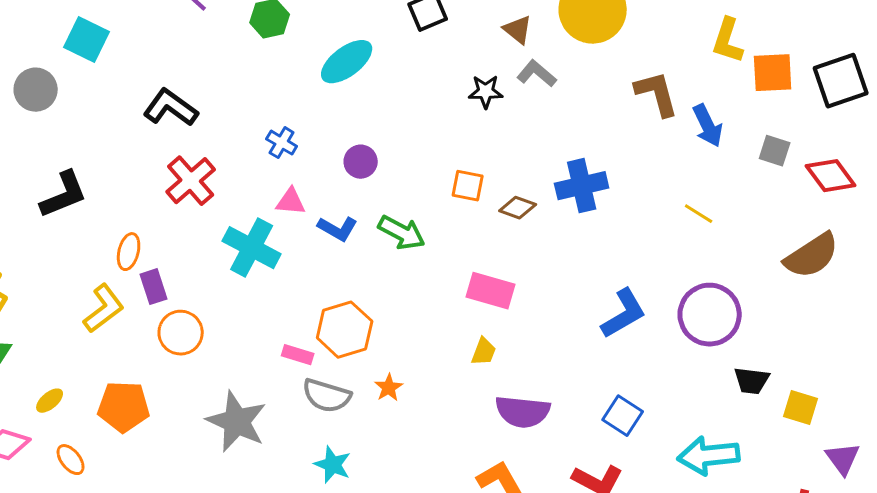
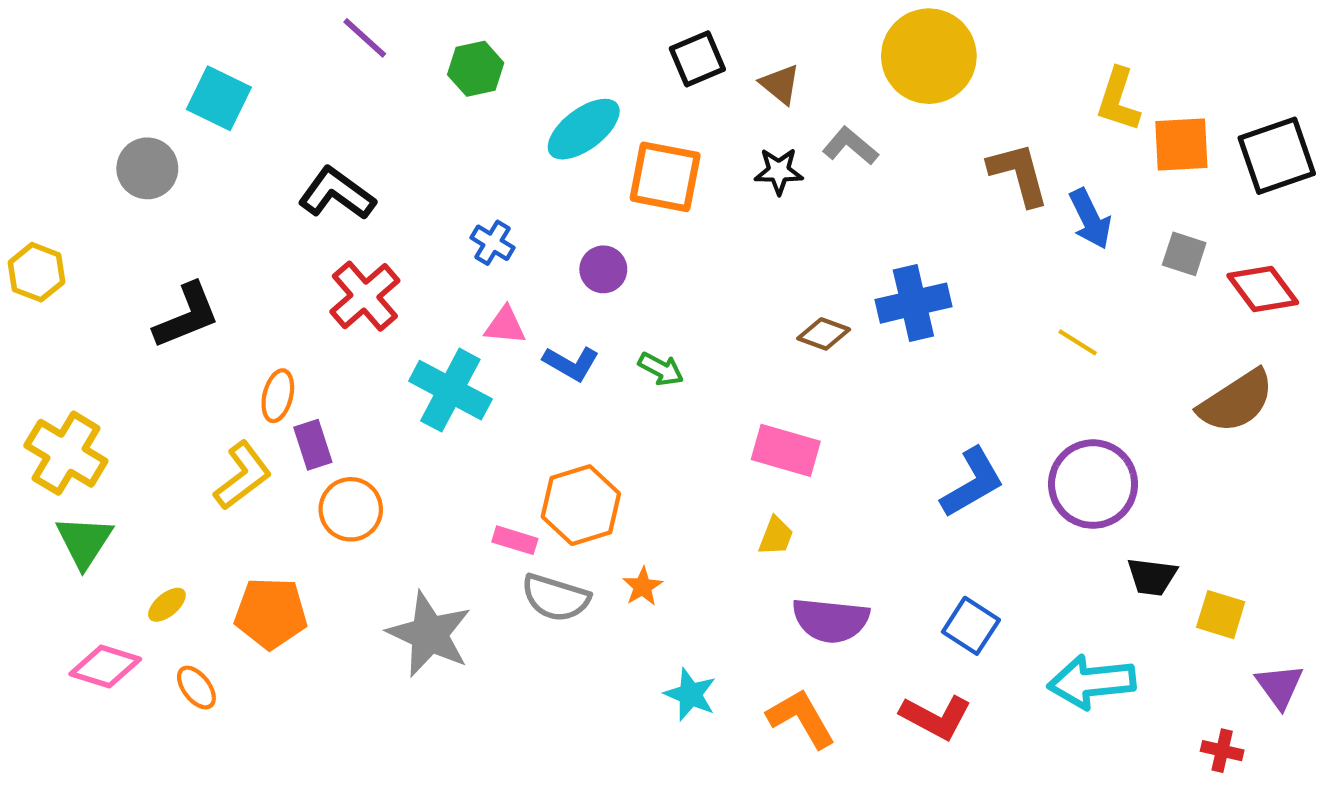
brown triangle: (518, 30) -> (780, 84), moved
orange square: (468, 186) -> (665, 177), moved, size x1.6
green arrow: (402, 233) -> (661, 369), size x0.7
cyan star: (333, 465) -> (690, 695), moved

